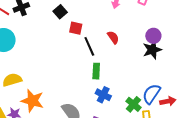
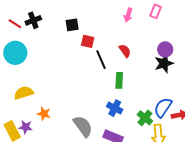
black square: (60, 12) -> (72, 25), turned 32
green rectangle: (96, 71) -> (119, 80), moved
orange star: (32, 101) -> (44, 114), size x0.6

